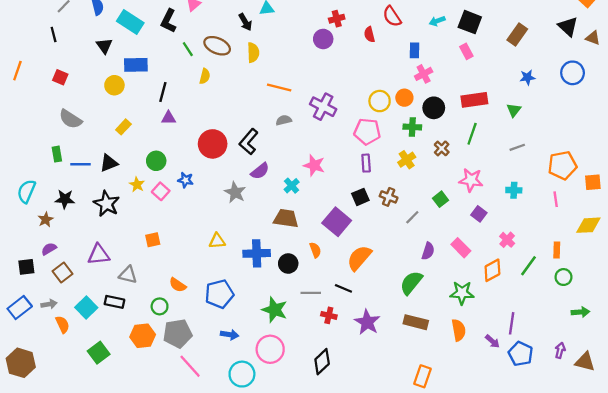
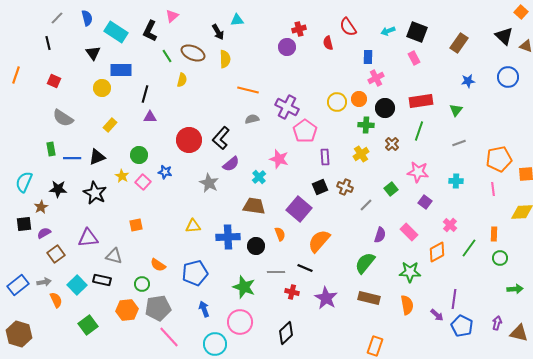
pink pentagon: (367, 131) -> (305, 131), moved, turned 30
black square: (26, 267) -> (24, 224), moved
blue arrow: (230, 335) -> (204, 309), turned -119

